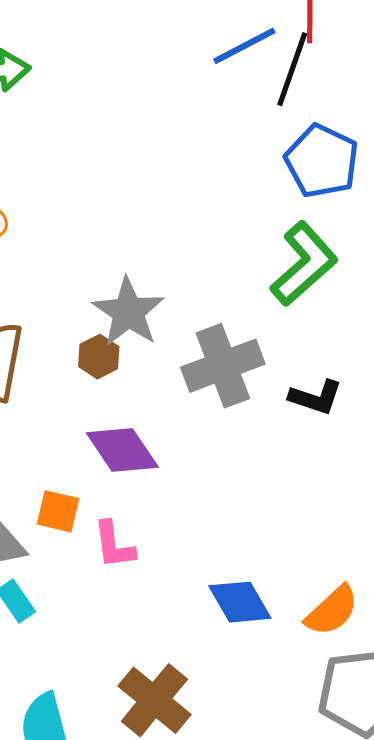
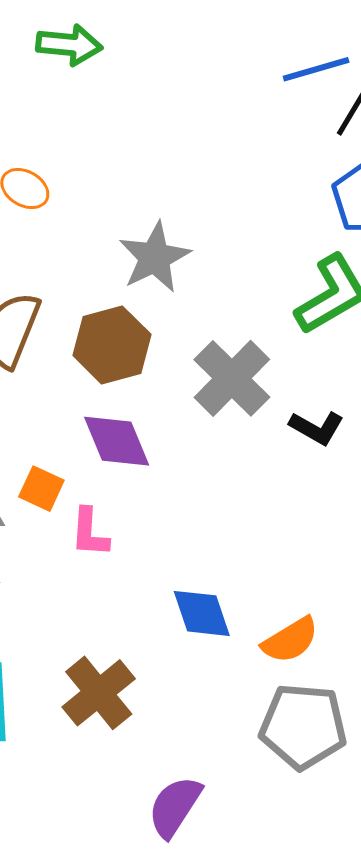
gray star: (128, 312) -> (155, 257), moved
brown hexagon: (99, 357) -> (112, 345), size x1.8
gray cross: (223, 366) -> (232, 378), turned -36

